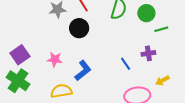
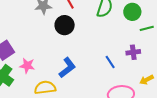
pink star: (55, 59) -> (27, 66), moved

